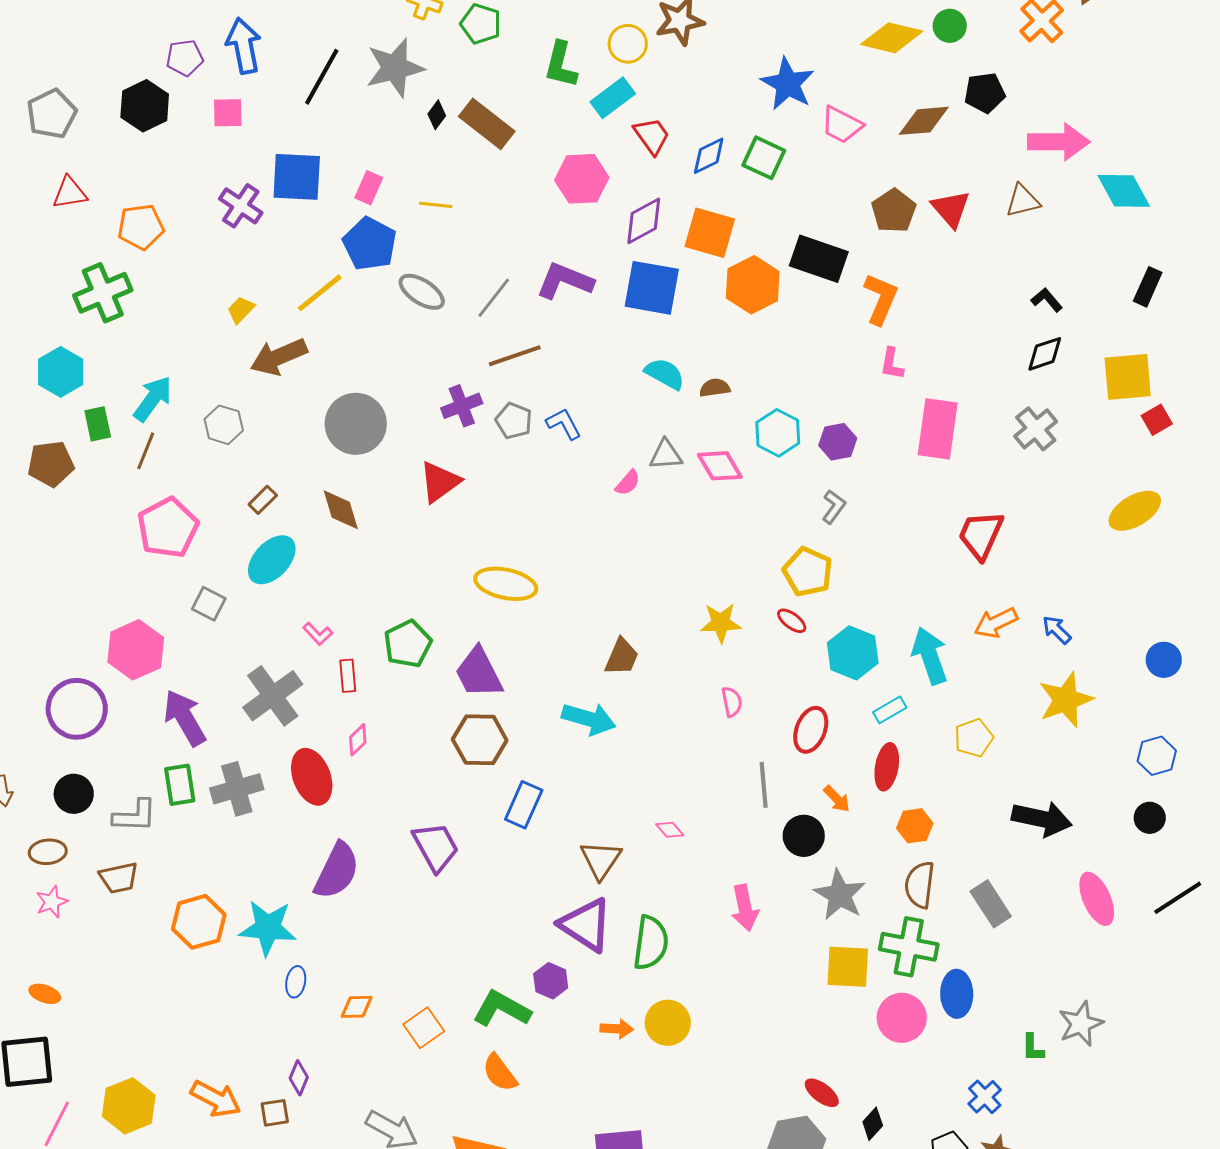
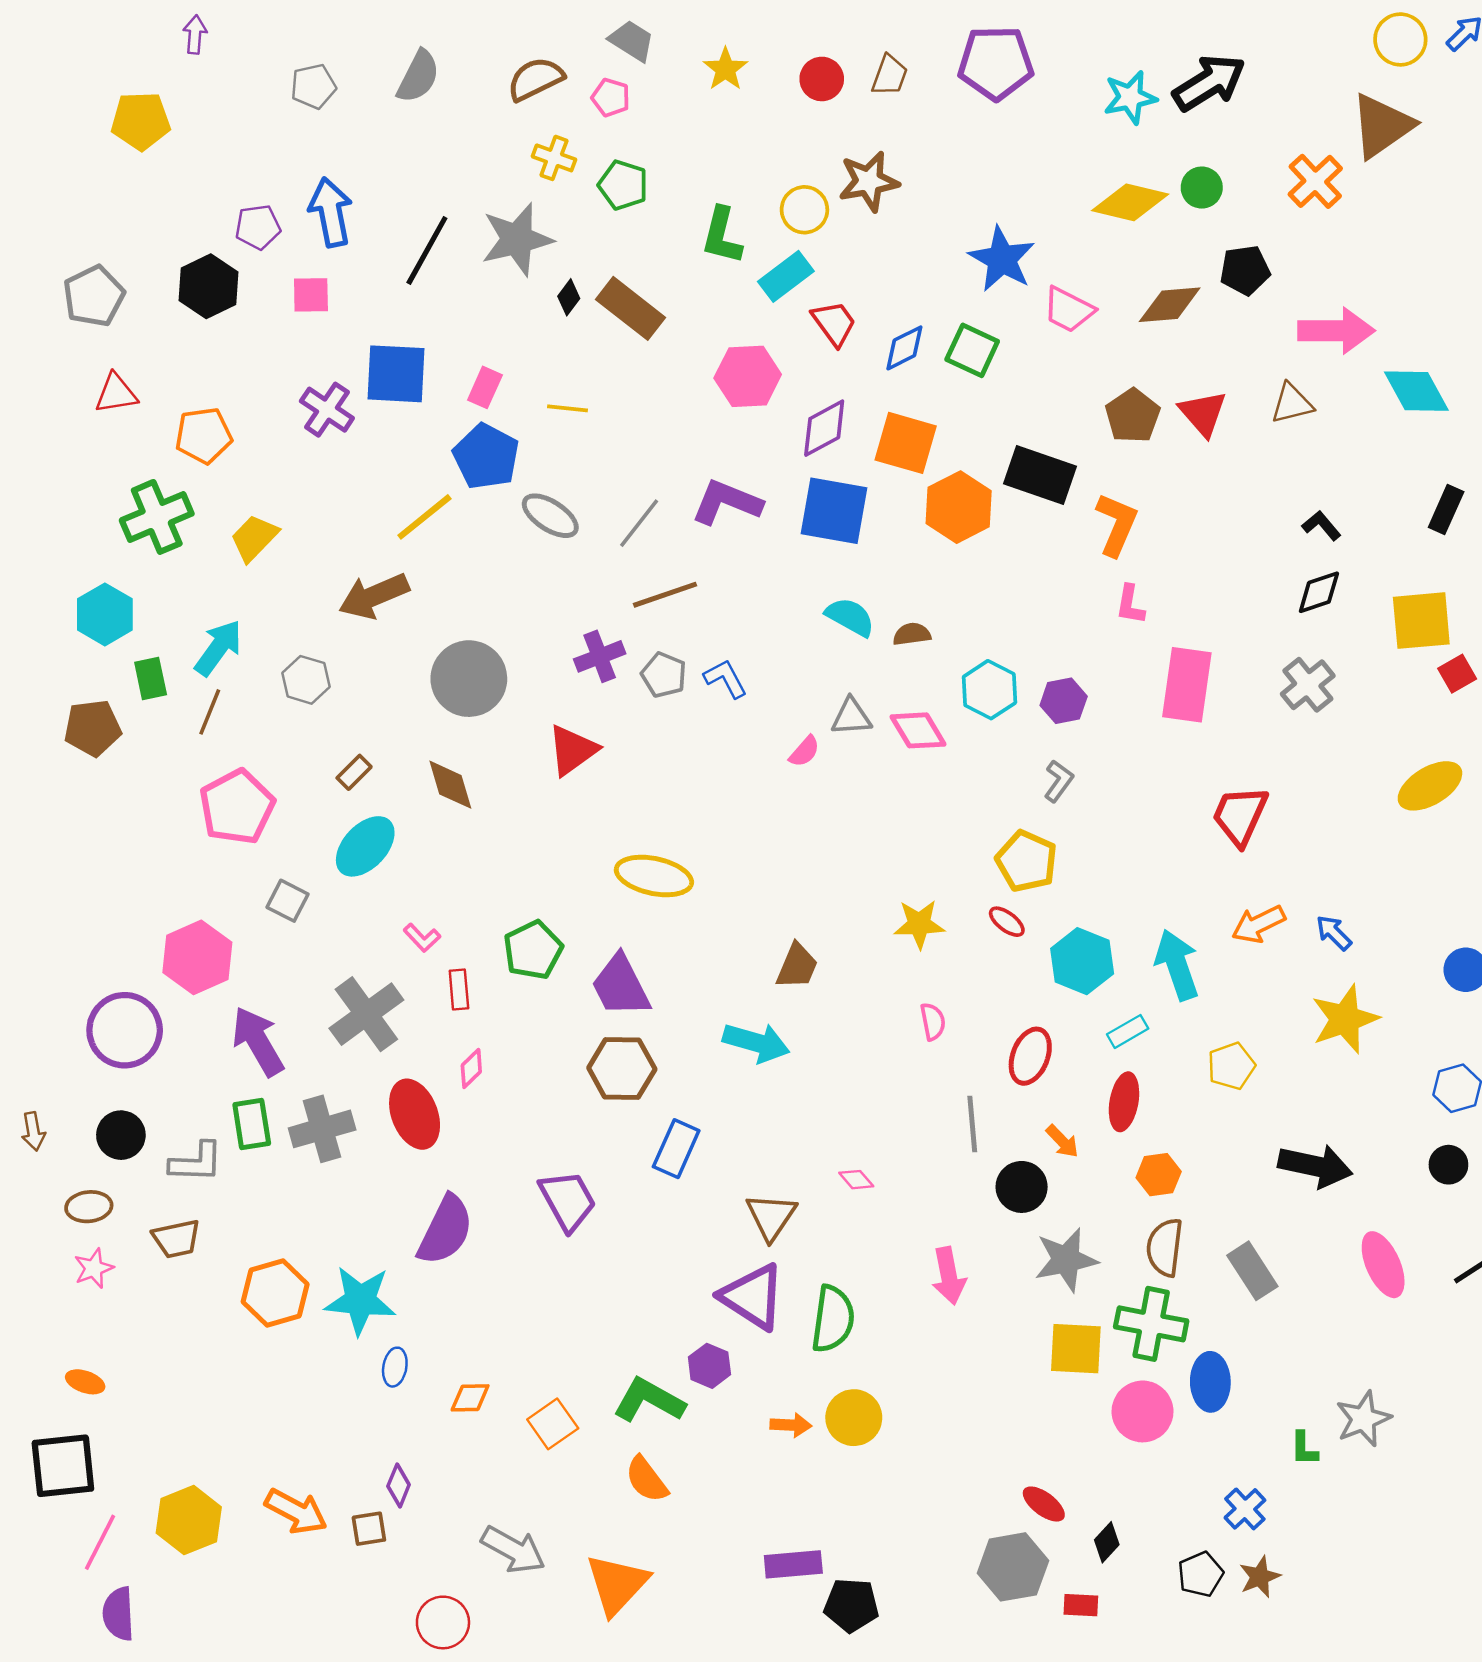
yellow trapezoid: (241, 310) -> (254, 538), moved, size x1.4
gray star: (840, 895) -> (1066, 1260), turned 30

